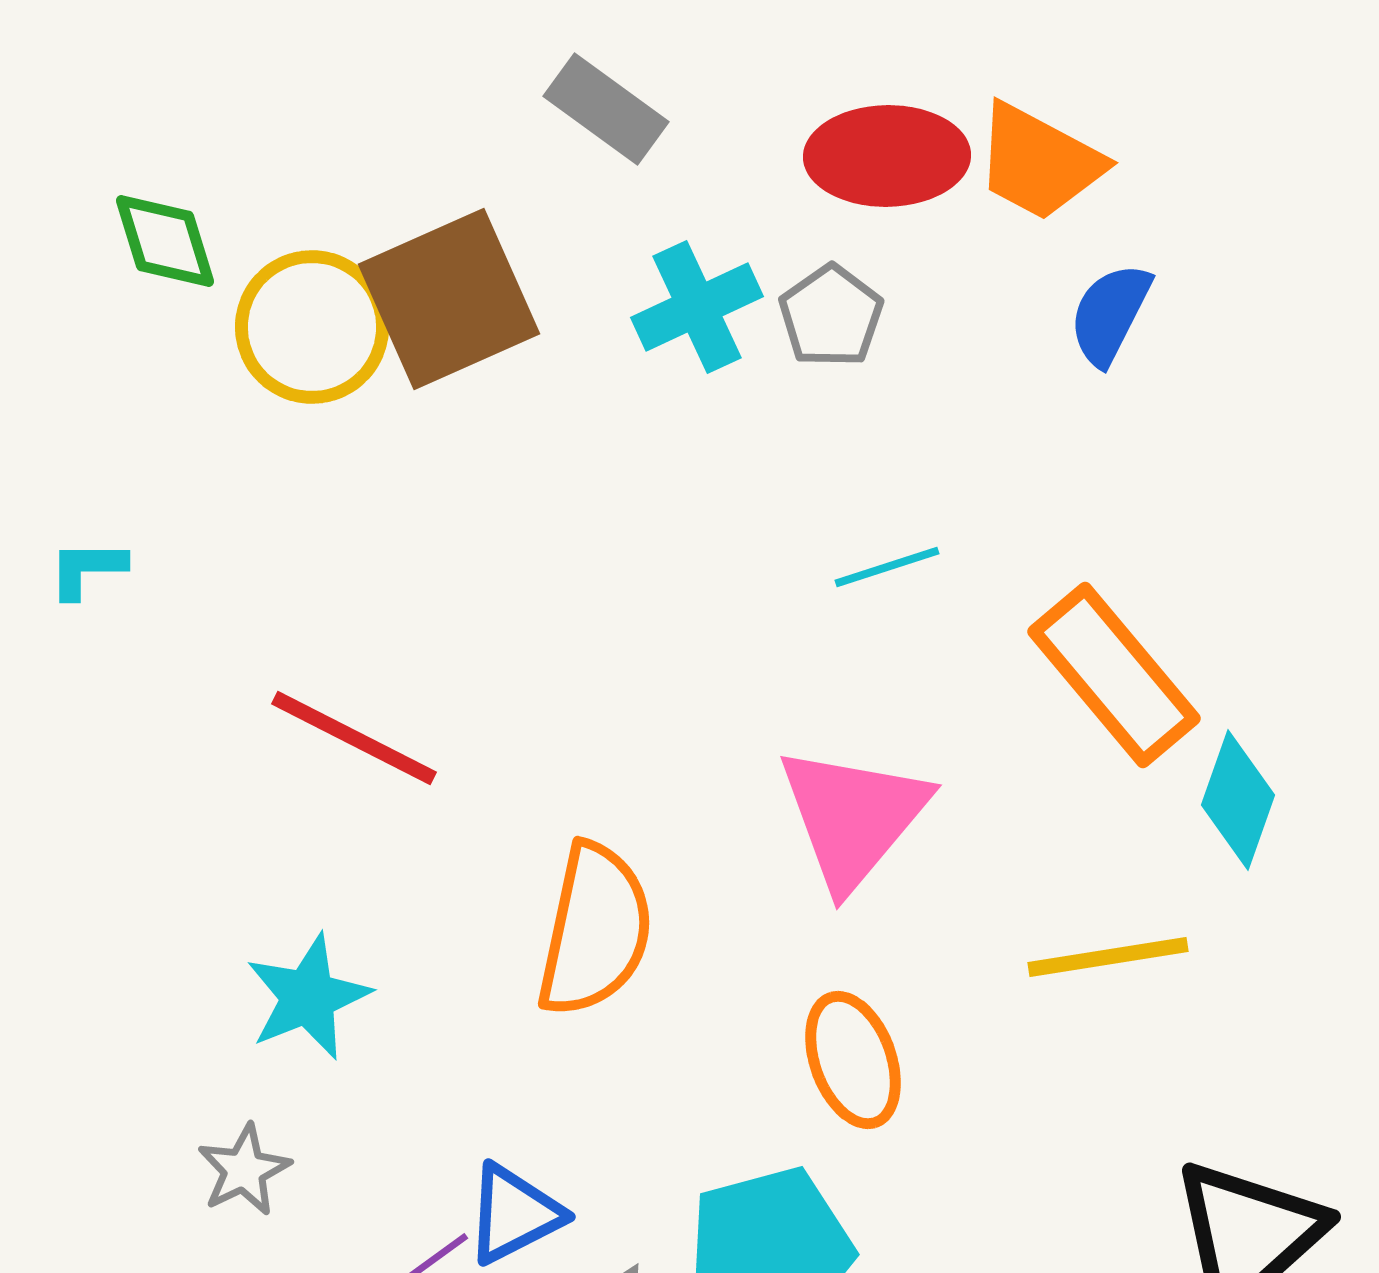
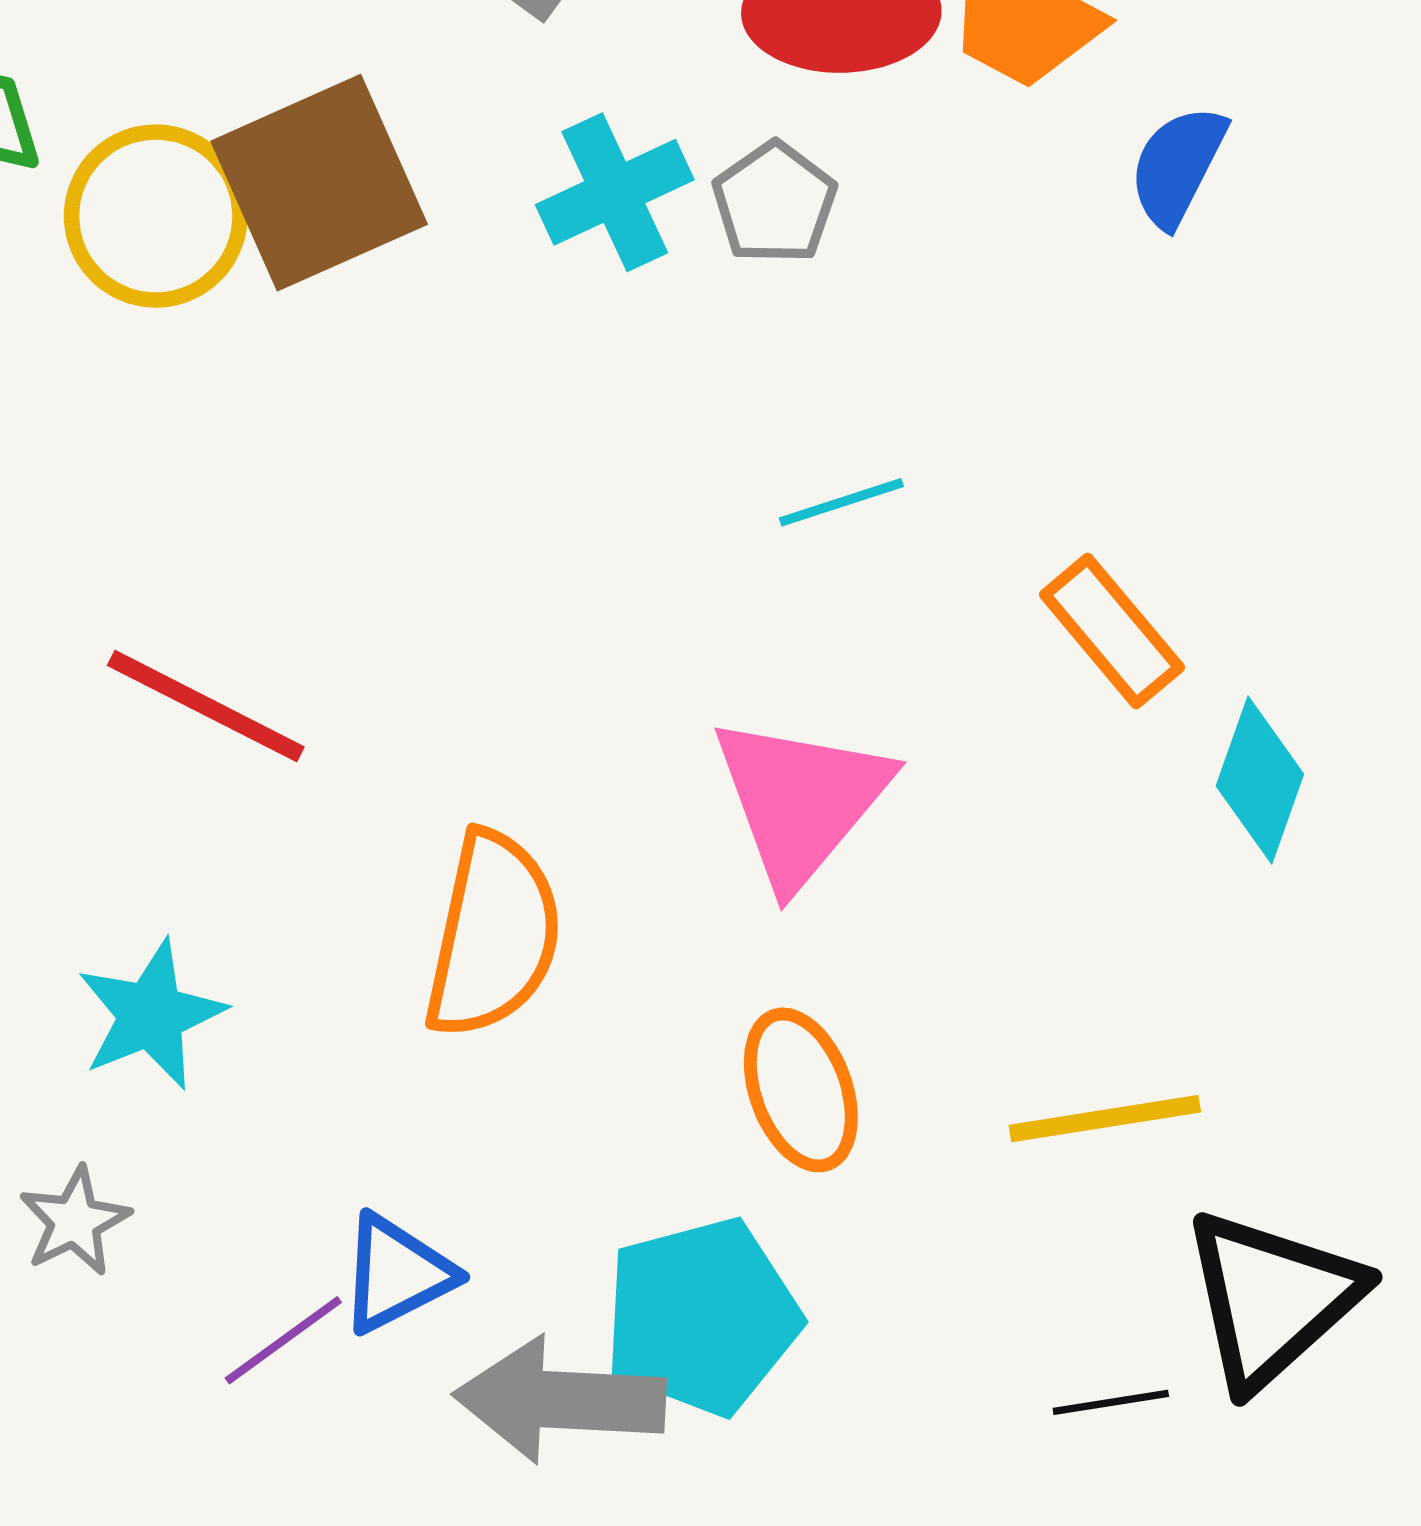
blue semicircle: (1110, 314) -> (1178, 166), moved
orange rectangle: (1114, 675) -> (1112, 631), size x0.7
yellow line: (1108, 957) -> (1105, 1119), moved

